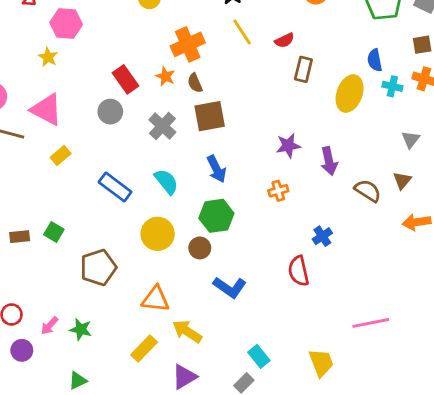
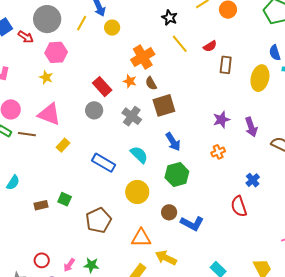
brown circle: (200, 248) -> (169, 212), moved

